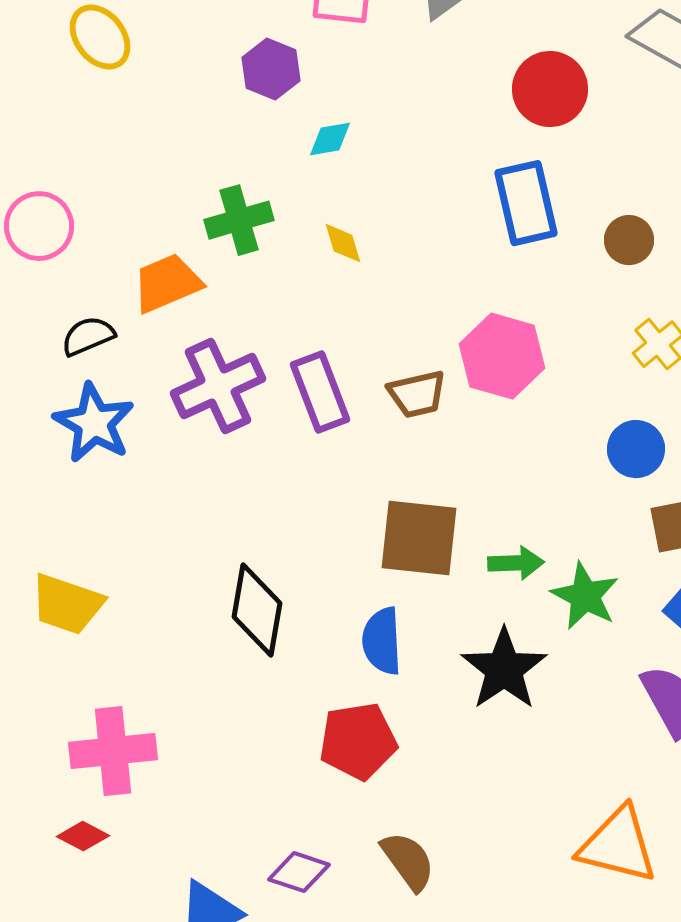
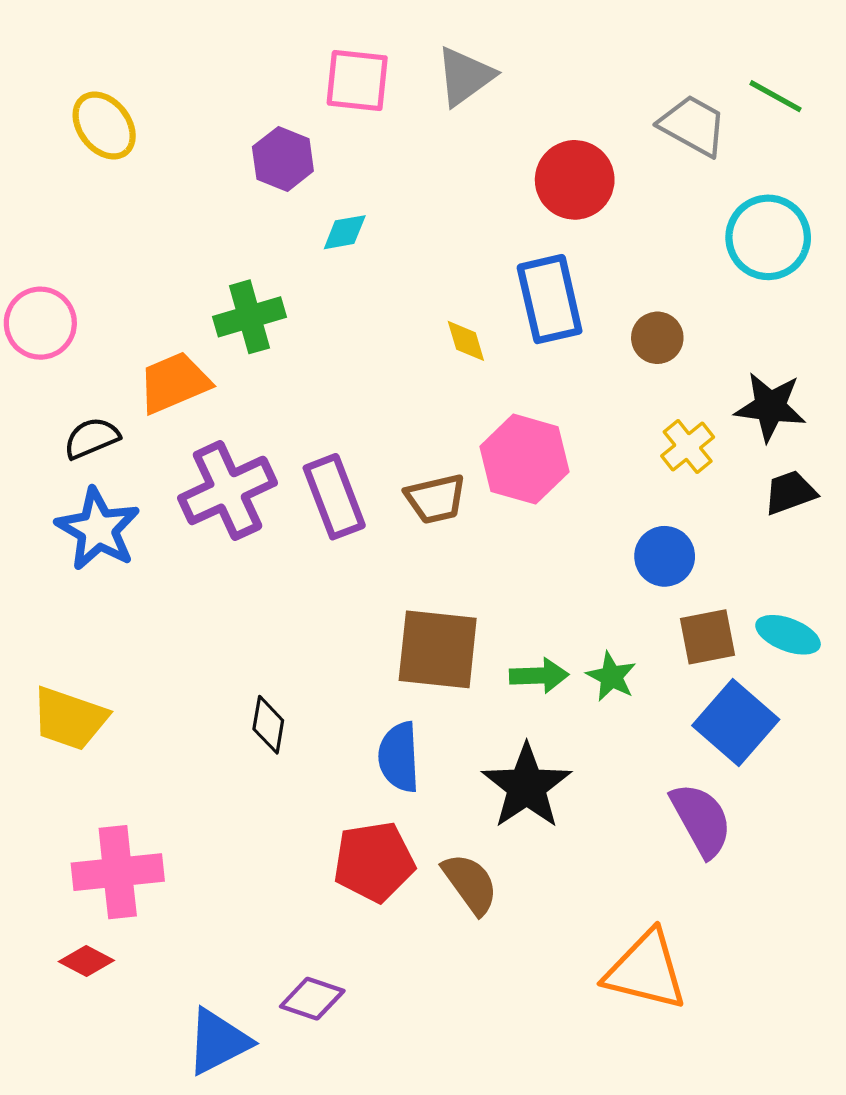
yellow diamond: (343, 243) -> (466, 341), moved
green star: (585, 596) -> (611, 677), moved, size x0.7
black diamond: (257, 610) -> (268, 725), size x0.6
brown semicircle: (408, 861) -> (470, 884), moved

